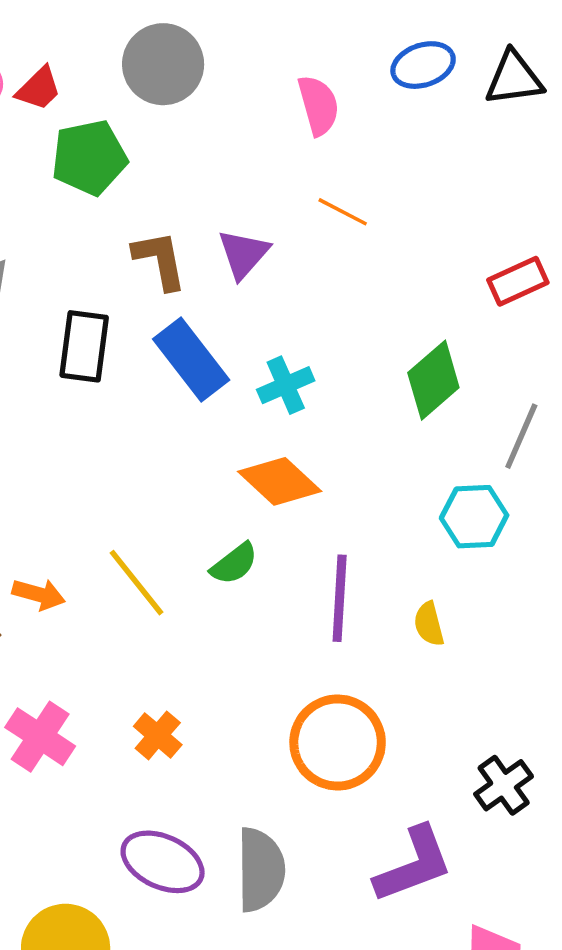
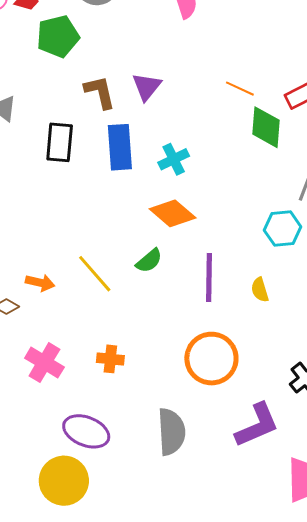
orange line: (343, 212) -> (240, 89), moved
blue rectangle: (191, 359) -> (120, 147), turned 36
green diamond: (433, 380) -> (266, 127), moved, turned -42
orange cross: (158, 735) -> (110, 359), turned -32
purple ellipse: (163, 862) -> (86, 431), moved

